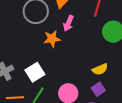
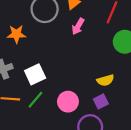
orange star: (52, 39) -> (16, 34), moved

